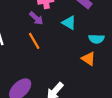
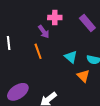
cyan triangle: (69, 23) -> (71, 57), moved

